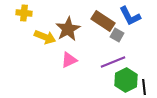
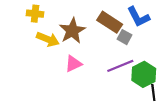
yellow cross: (24, 13) -> (35, 14), moved
green hexagon: (126, 80) -> (144, 74), moved

